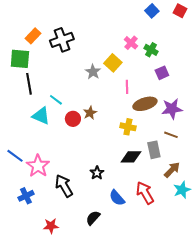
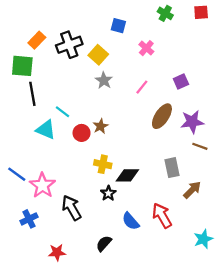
blue square: (152, 11) -> (118, 26), moved, turned -32
red square: (180, 11) -> (201, 12), turned -32
green cross: (151, 50) -> (165, 13), moved
yellow square: (113, 63) -> (98, 55), moved
pink line: (127, 87) -> (142, 87), moved, turned 40
brown ellipse: (145, 104) -> (162, 116), turned -40
yellow cross: (128, 127) -> (103, 164), moved
brown line: (171, 135) -> (200, 146), moved
black diamond: (131, 157) -> (127, 175), moved
cyan star: (182, 190) -> (203, 239), moved

